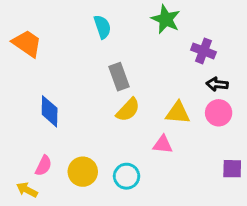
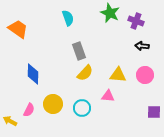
purple cross: (203, 51) -> (136, 21), moved
black arrow: (217, 84) -> (142, 46), moved
yellow circle: (83, 172) -> (53, 104), moved
cyan circle: (127, 176) -> (82, 108), moved
yellow arrow: (27, 190) -> (10, 121), moved

